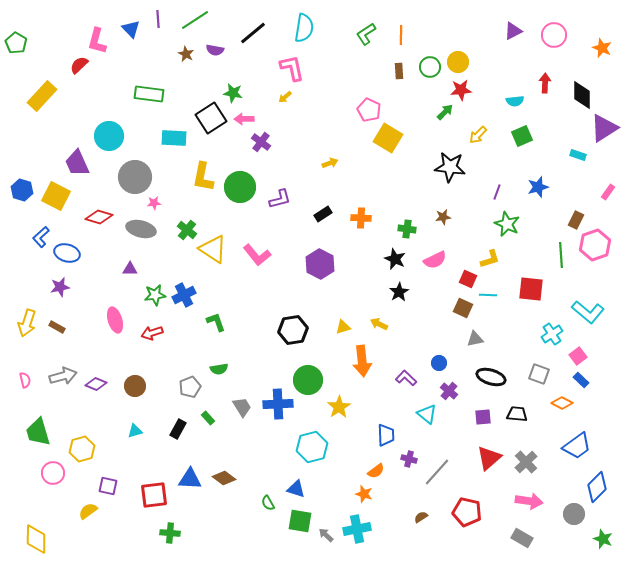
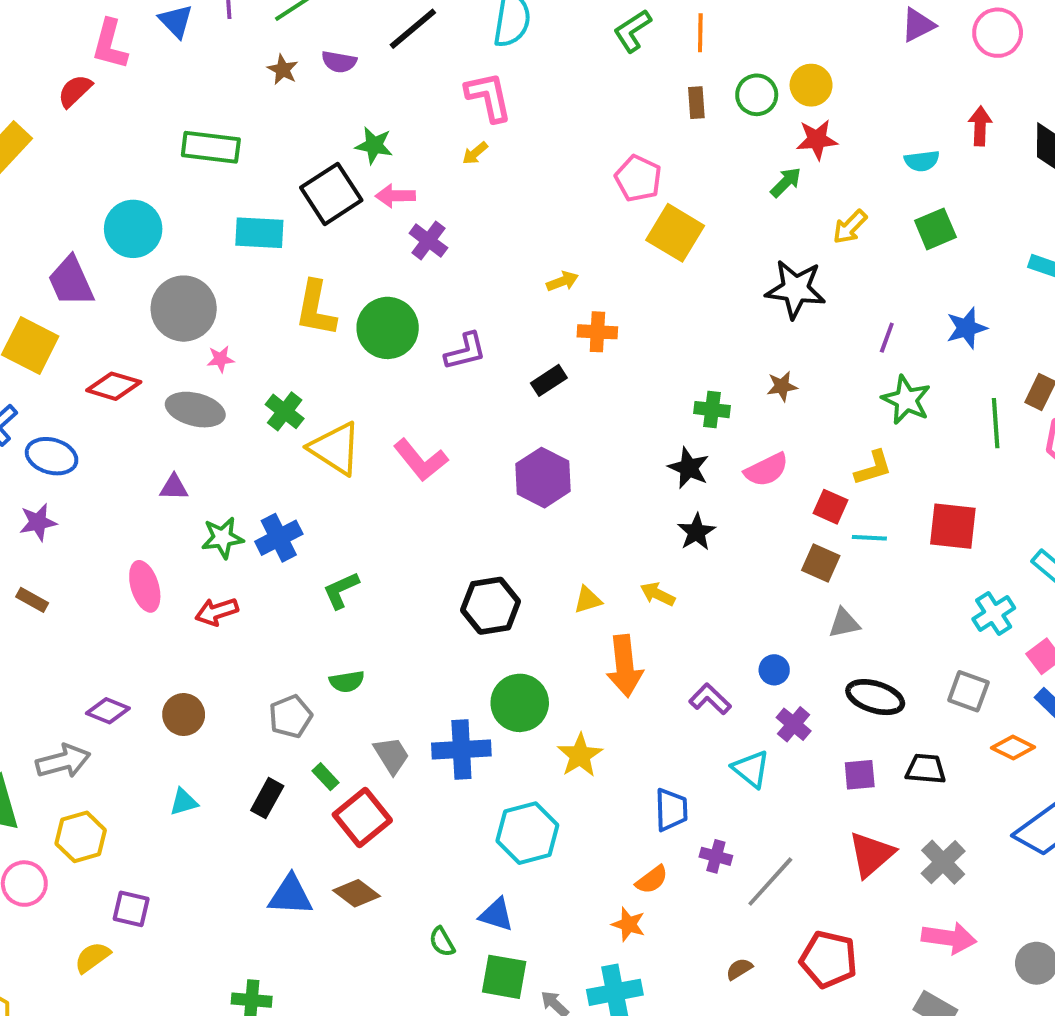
orange cross: (361, 218) -> (597, 332), moved
green line: (561, 255) -> (996, 423), moved
green L-shape: (216, 322) -> (341, 590), turned -95
gray arrow: (63, 376) -> (63, 761), moved
red square: (154, 495) -> (362, 817), moved, turned -32

